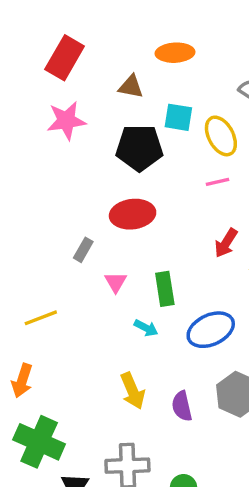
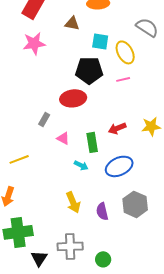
black pentagon: (139, 148) -> (89, 70), moved
red arrow: (226, 243) -> (117, 128), moved, turned 36
pink triangle: (116, 282) -> (63, 138), turned -32
green cross: (39, 442) -> (18, 232), turned -32

